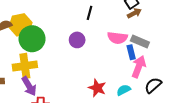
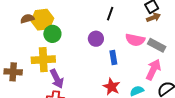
green circle: (32, 39) -> (52, 34), size x0.7
blue rectangle: (131, 52) -> (113, 57), moved
purple arrow: (29, 86) -> (57, 79), moved

